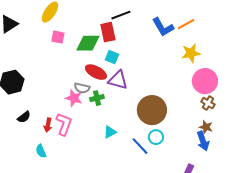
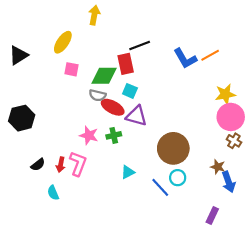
yellow star: (191, 53) -> (225, 94), moved
gray semicircle: (82, 88) -> (97, 95), moved
black semicircle: (24, 117) -> (38, 165), moved
brown star: (206, 127) -> (218, 167), moved

